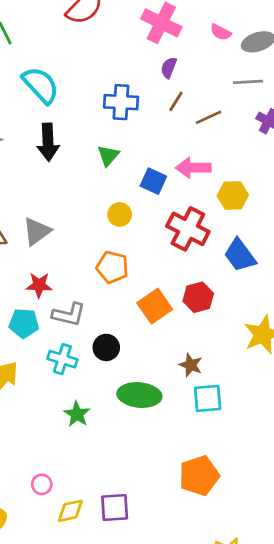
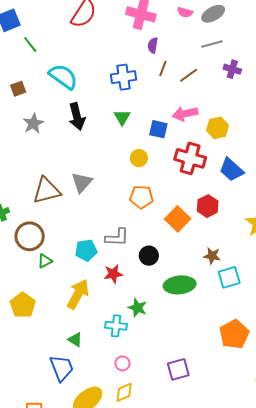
red star: (39, 285) -> (113, 274), moved
cyan cross: (62, 359) -> (116, 326), moved
yellow diamond: (70, 511) -> (124, 392), moved

